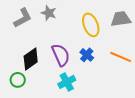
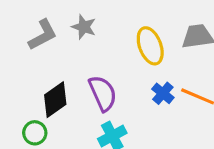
blue cross: (87, 55) -> (163, 93), moved

